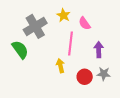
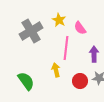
green semicircle: (20, 50) -> (26, 81), moved

